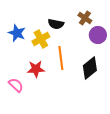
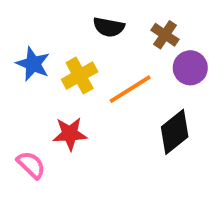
black semicircle: (56, 24) -> (109, 27), moved
orange line: (61, 58) -> (130, 89), moved, turned 65

